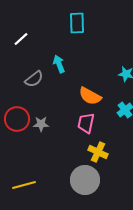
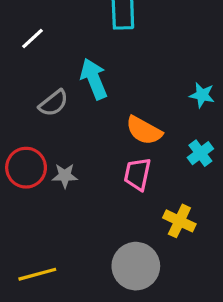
cyan arrow: (59, 64) -> (94, 79), size x1.4
yellow cross: (98, 152) -> (179, 221), moved

